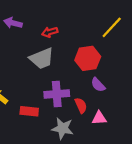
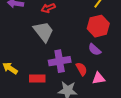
gray trapezoid: (42, 58) -> (44, 32), turned -100
red hexagon: (88, 58) -> (98, 26), moved

